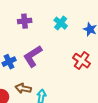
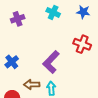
purple L-shape: (33, 56) -> (51, 62), moved

